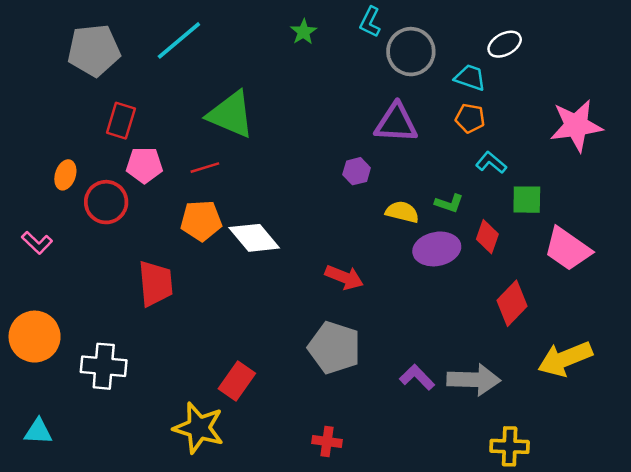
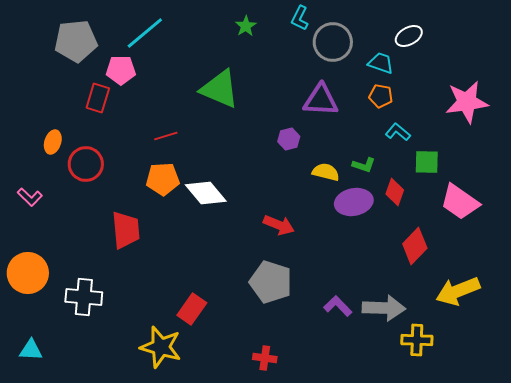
green triangle: (231, 114) -> (220, 89), moved
pink pentagon: (144, 165) -> (121, 70), moved
yellow cross: (510, 446) -> (417, 340), moved

